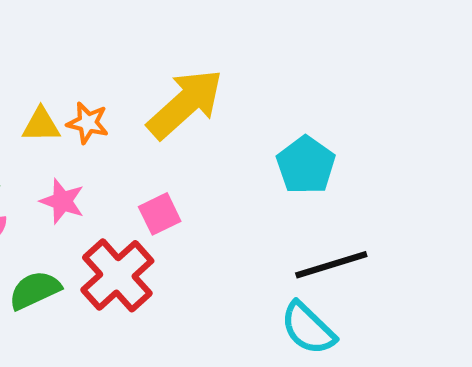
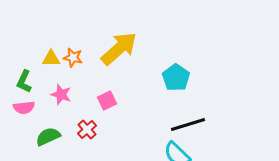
red cross: (117, 275) -> (87, 130), size x0.6

